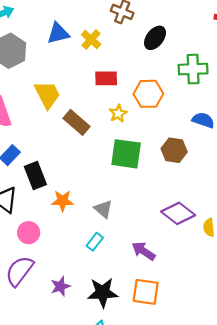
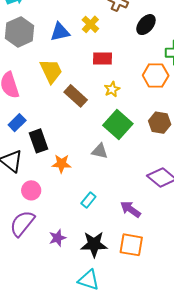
blue triangle: (58, 33) -> (60, 32), moved
orange hexagon: (148, 94) -> (156, 76), moved
green square: (126, 154) -> (118, 125), turned 32
gray triangle: (103, 209) -> (100, 151), moved, turned -30

